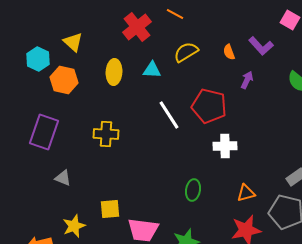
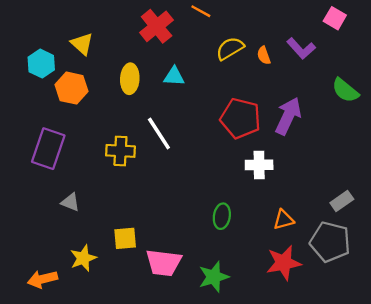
yellow semicircle: (186, 52) -> (230, 48), moved
purple arrow: (247, 80) -> (288, 116), moved, size x1.8
white line: (169, 115) -> (159, 133), moved

